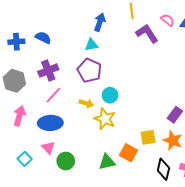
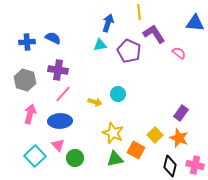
pink semicircle: (168, 20) -> (179, 53), moved
purple cross: (48, 70) -> (58, 70), turned 30
purple pentagon: (89, 70) -> (129, 51), moved
yellow star: (105, 119) -> (113, 133), moved
yellow square: (148, 137) -> (155, 135), turned -35
cyan square: (25, 159) -> (35, 156), size x1.5

